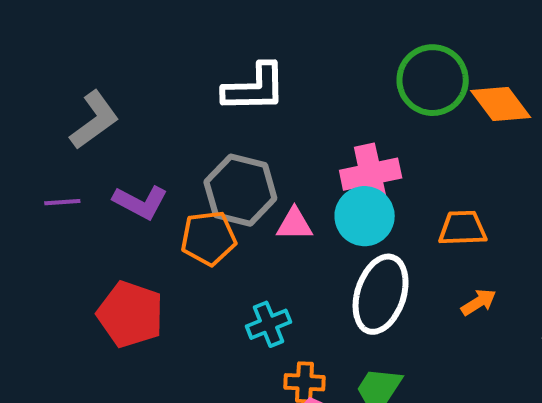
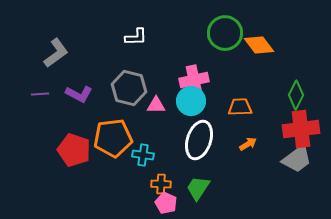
white L-shape: (254, 88) -> (136, 37), size x0.7
orange pentagon: (208, 238) -> (113, 138), moved, size x1.4
cyan cross: (268, 324) -> (143, 155), turned 30

